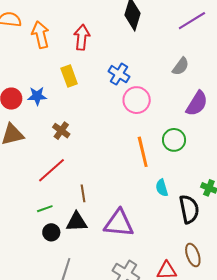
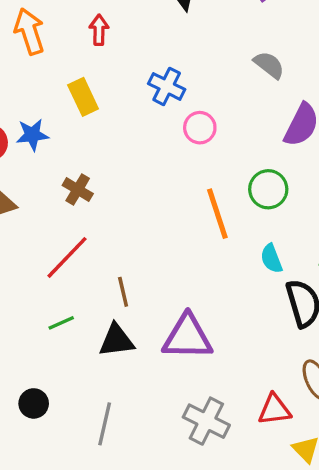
red arrow: (82, 37) -> (99, 30), size x0.7
gray semicircle: (181, 66) -> (269, 65), turned -84
pink circle: (137, 100) -> (200, 128), size x0.7
cyan semicircle: (162, 188) -> (271, 259), moved
black circle: (51, 232) -> (34, 403), moved

